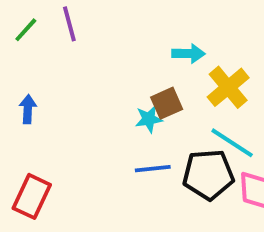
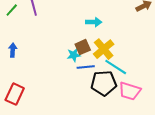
yellow cross: (228, 87) -> (104, 49), moved
blue line: (153, 169) -> (86, 67), moved

